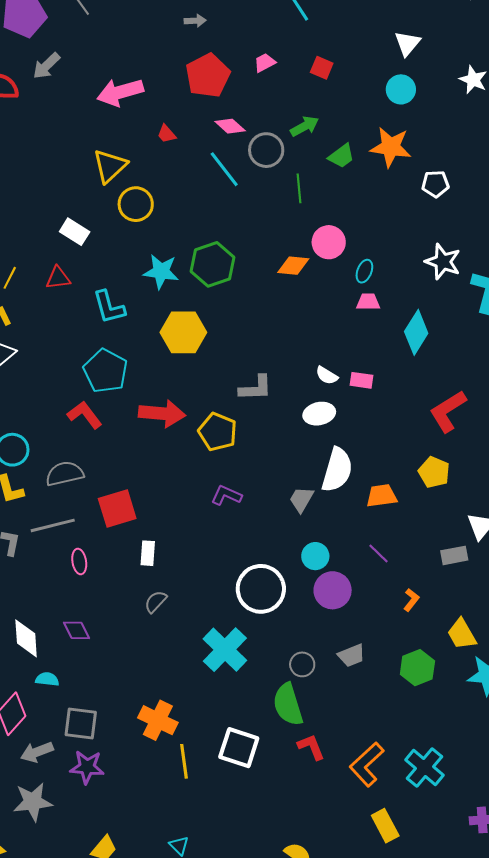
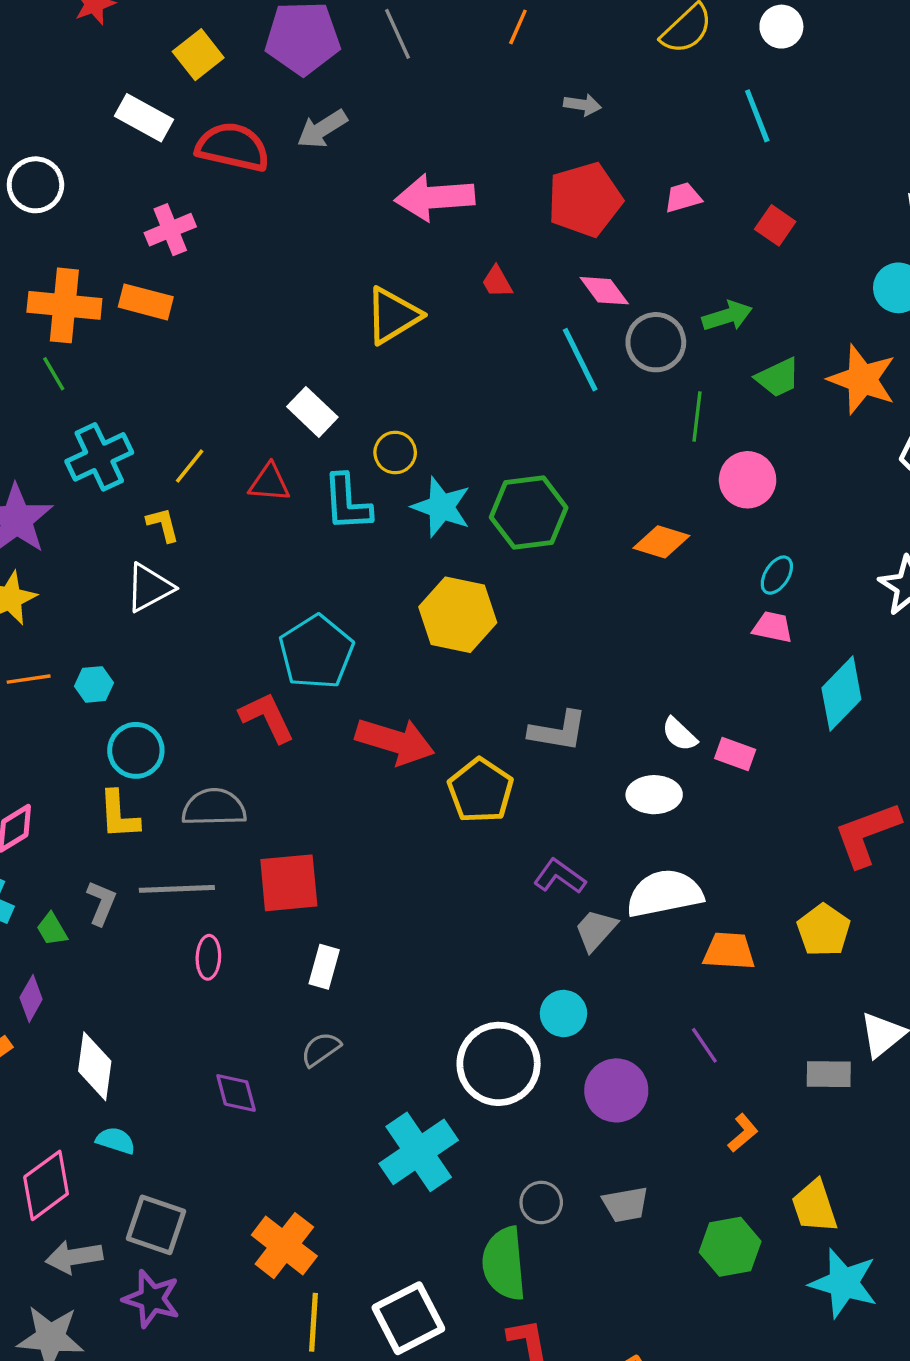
yellow circle: (136, 204) -> (395, 452), moved, size x0.7
pink circle: (329, 242) -> (748, 480), moved
cyan L-shape: (109, 307) -> (347, 503), moved
white semicircle: (337, 470) -> (665, 893), turned -129
purple L-shape: (226, 495) -> (560, 876), moved
cyan circle: (315, 556) -> (563, 1013), moved
purple diamond: (76, 630) -> (236, 1093), moved
white square: (239, 748) -> (408, 1318), turned 33

